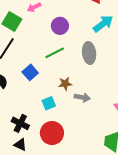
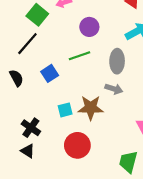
brown star: (65, 84) -> (91, 108), moved, size x1.6
gray arrow: (82, 97) -> (114, 89), moved
red circle: (52, 133) -> (77, 145), moved

